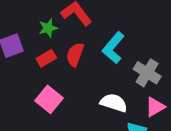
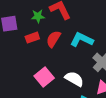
cyan L-shape: (113, 48) -> (82, 40), turned 65
pink square: (49, 99) -> (44, 77), moved

